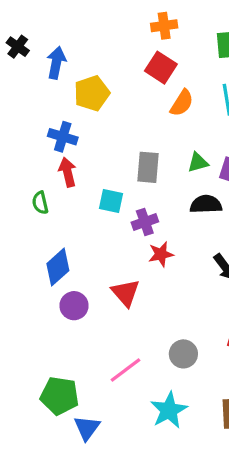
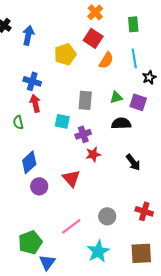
orange cross: (164, 26) -> (95, 12), turned -35
yellow pentagon: (92, 93) -> (65, 54), moved
green pentagon: (60, 396) -> (30, 242), turned -30

